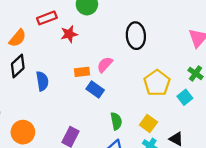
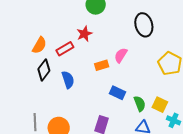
red rectangle: (47, 18) -> (65, 49), moved
blue rectangle: (95, 89) -> (117, 93), moved
yellow square: (148, 124) -> (160, 105), moved

